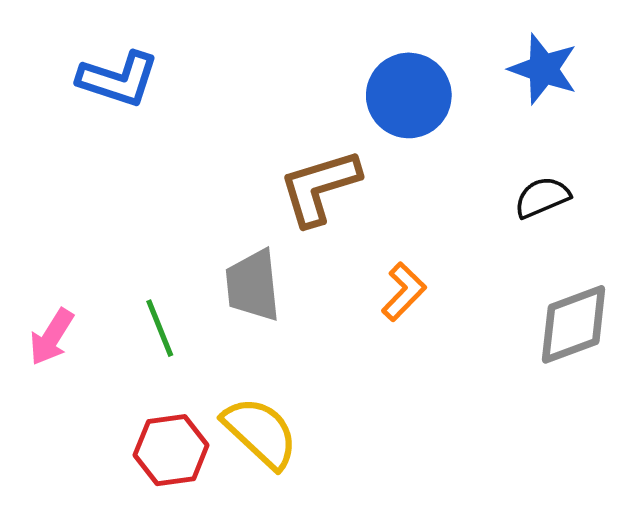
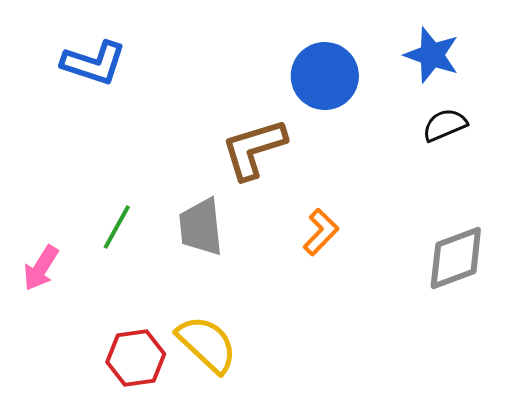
black semicircle: (542, 197) -> (445, 125), moved
green line: (160, 328) -> (117, 227), moved, turned 51

